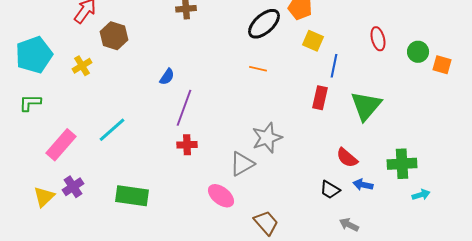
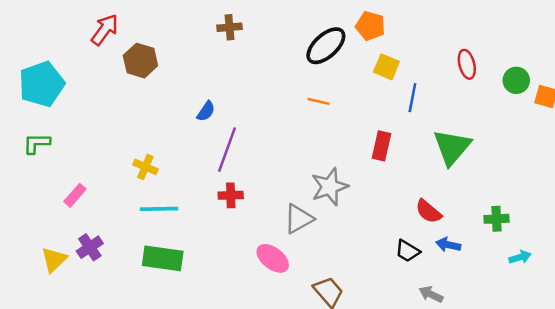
yellow cross: (82, 66) -> (145, 167), moved, turned -36
red rectangle: (320, 98) -> (382, 146), moved
cyan line: (112, 130) -> (159, 209), moved, turned 40
pink rectangle: (61, 145) -> (75, 195), size x0.6
green cross: (402, 164) -> (496, 219), size x0.7

